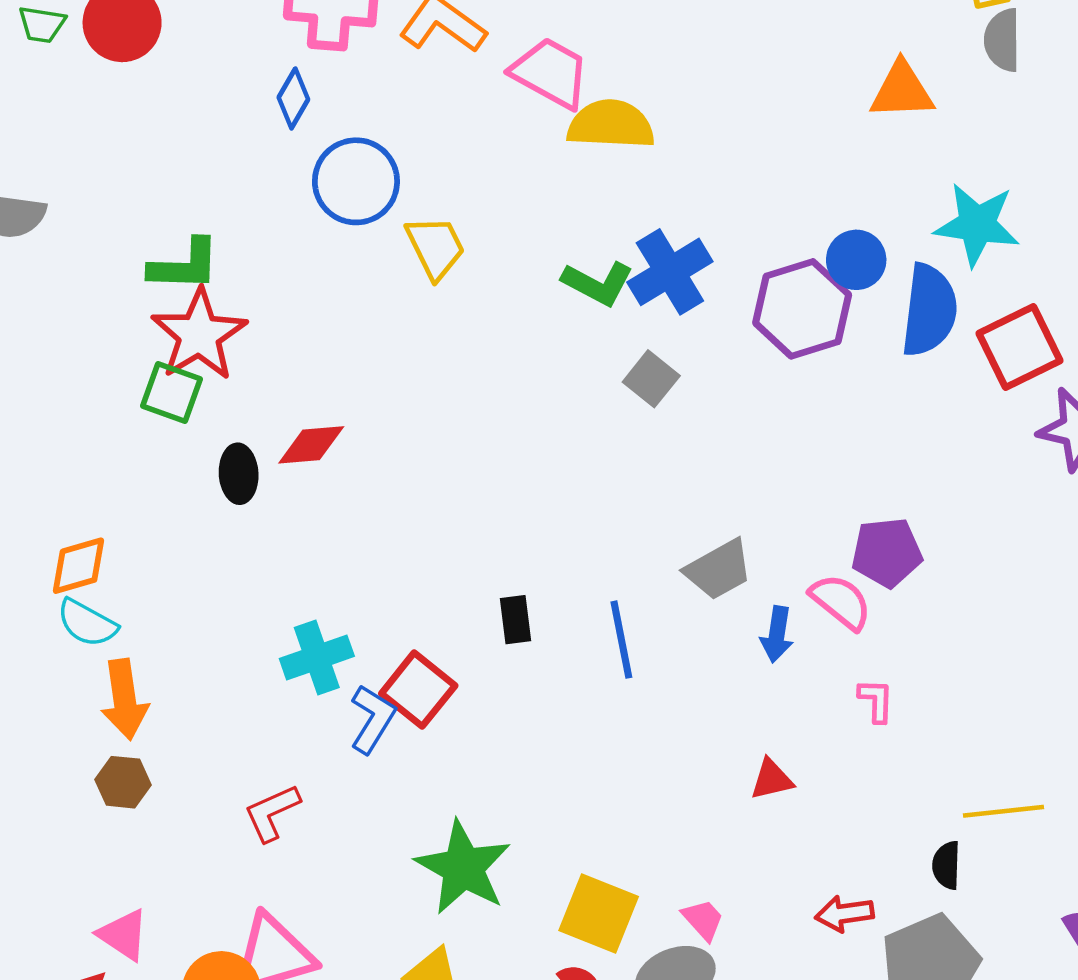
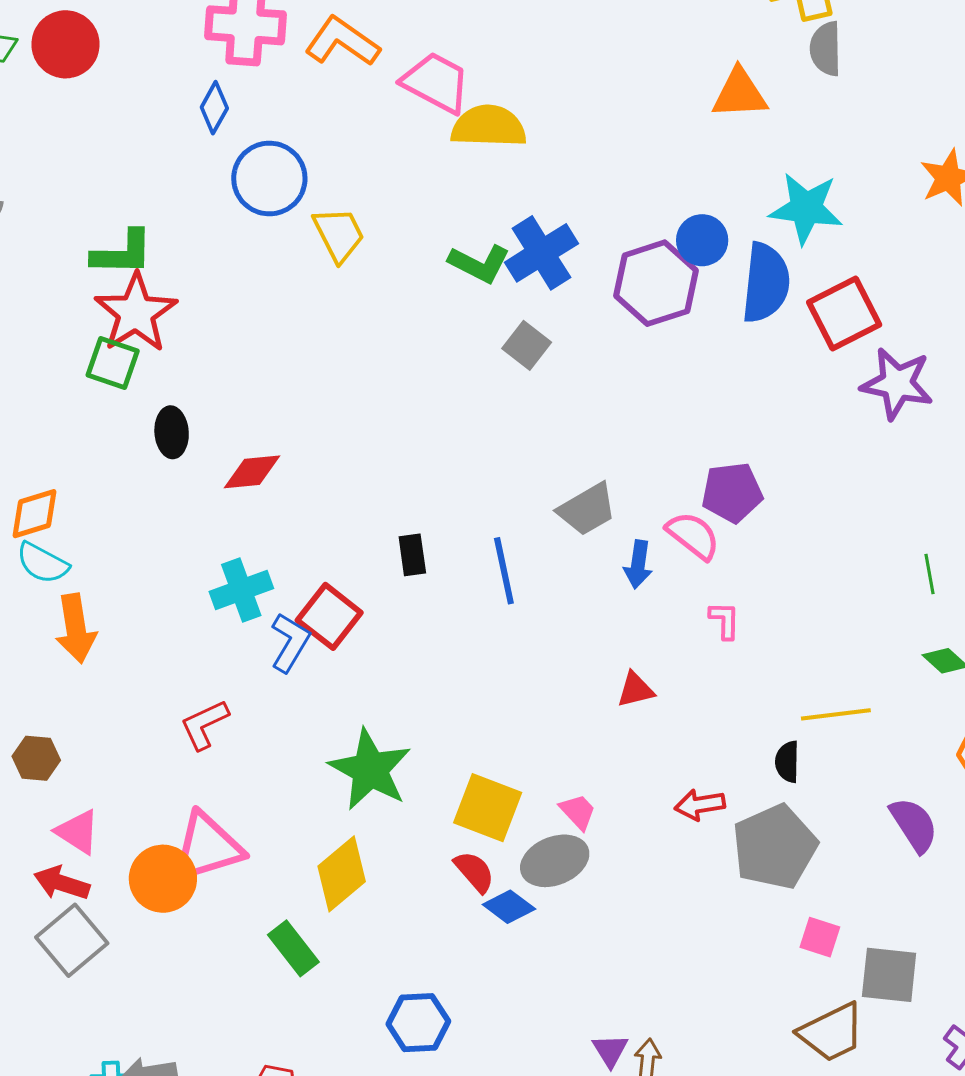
red diamond: (311, 445) -> (252, 472), moved
brown hexagon: (123, 782) -> (36, 758), moved

